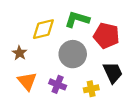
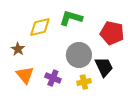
red pentagon: (106, 36) -> (112, 33), moved
gray circle: (73, 54) -> (79, 55), moved

